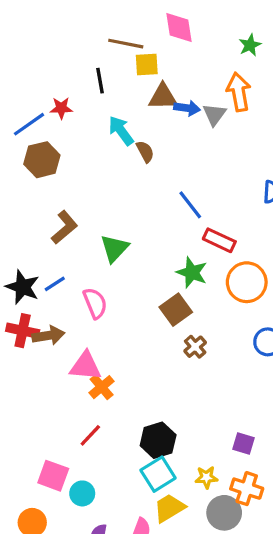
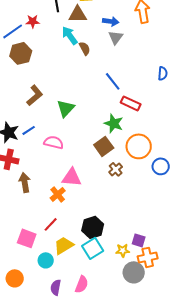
brown triangle: (163, 97) -> (78, 14), moved
gray triangle: (214, 114) -> (116, 37), moved
orange circle: (247, 282) -> (139, 146), moved
pink semicircle: (95, 303) -> (54, 142), turned -54
brown arrow: (48, 335) -> (25, 182), moved, turned -90
pink triangle: (85, 366) -> (72, 177), moved
purple square: (243, 443) -> (139, 240), moved
pink square: (53, 476) -> (27, 238), moved
orange cross: (247, 489) -> (148, 257), turned -30
yellow trapezoid: (169, 508) -> (64, 245), moved

